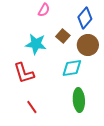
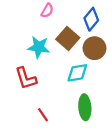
brown square: (63, 36) -> (68, 39), size x1.5
red line: (32, 107) -> (43, 115), moved

